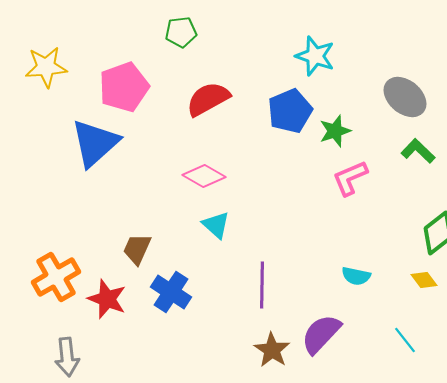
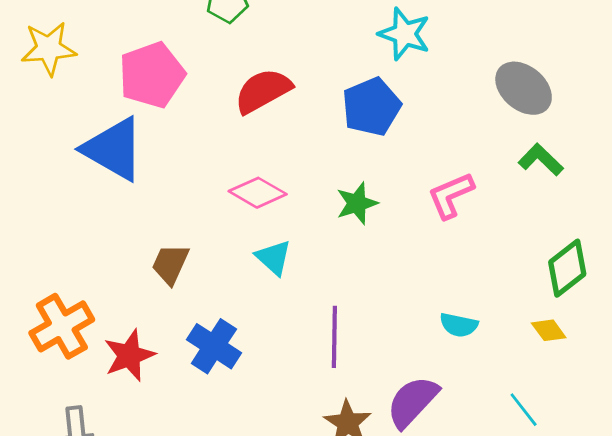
green star: (335, 131) -> (357, 203), moved
blue triangle: (95, 143) -> (113, 149), turned -48
brown trapezoid: (137, 249) -> (170, 264), moved
red star: (107, 299) -> (129, 355), turned 30

